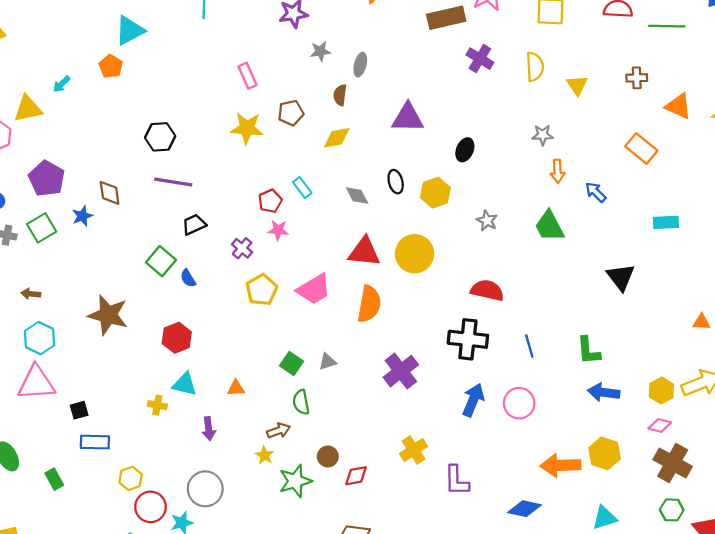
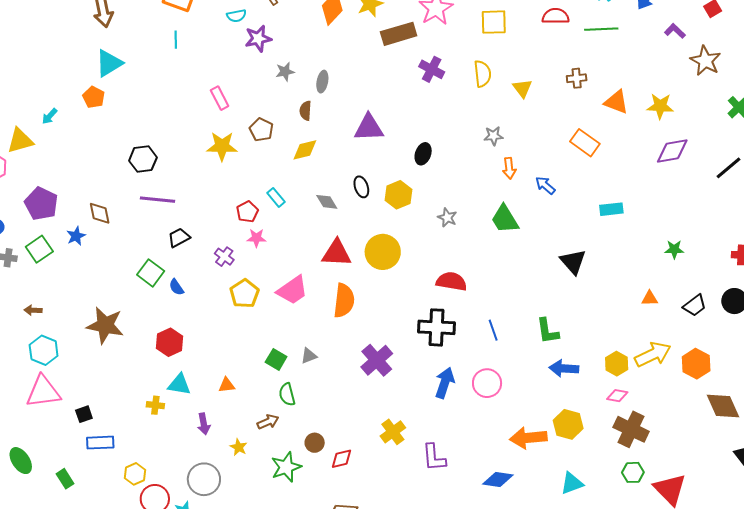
brown pentagon: (291, 113) -> (261, 130), turned -30
yellow star: (265, 455) -> (239, 447), moved

